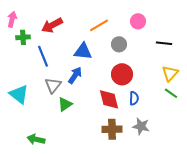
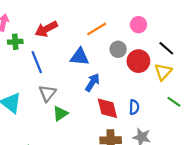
black line: (164, 43) -> (166, 48), turned 35
yellow triangle: (170, 73) -> (163, 72), moved
red circle: (122, 74) -> (138, 61), moved
blue arrow: (75, 75) -> (92, 82), moved

